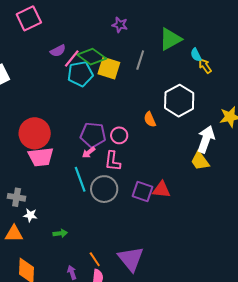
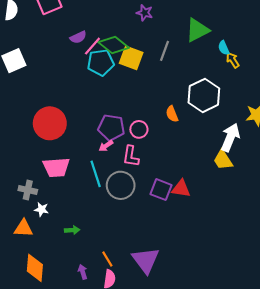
pink trapezoid: (41, 157) -> (56, 167), moved

